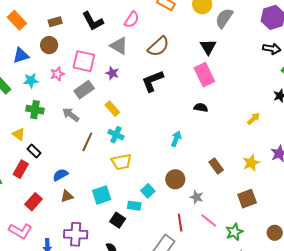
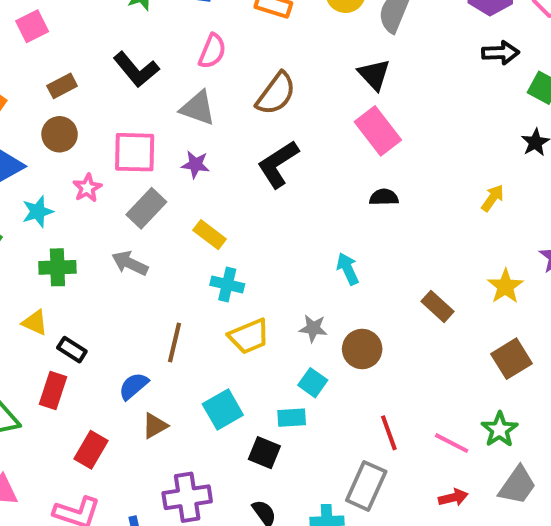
cyan arrow: (176, 139) -> (348, 269), turned -35
brown line: (87, 142) -> (175, 342), moved
gray star: (197, 197) -> (313, 328), moved
pink line: (209, 220) -> (452, 443), moved

